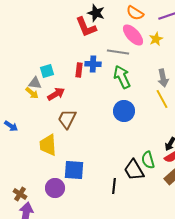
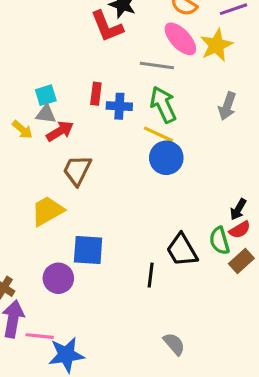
yellow star: (156, 39) -> (216, 45), size x1.5
blue cross: (93, 64) -> (119, 106), moved
gray arrow: (163, 78) -> (227, 106), turned 30
gray triangle: (35, 83) -> (46, 114), moved
yellow line: (162, 99) -> (158, 134), moved, turned -36
yellow trapezoid: (48, 145) -> (47, 211), turned 65
green semicircle: (148, 160) -> (219, 241), moved

